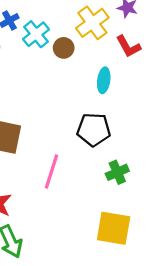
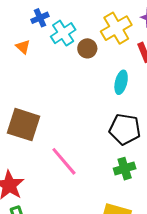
black pentagon: (94, 130) -> (125, 129), moved
pink line: (52, 172) -> (64, 161), turned -64

